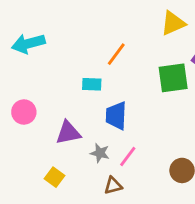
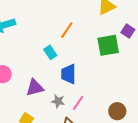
cyan rectangle: (92, 84) -> (50, 52), turned 56

